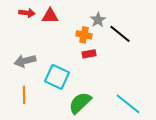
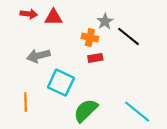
gray arrow: (25, 61) -> (38, 56), moved

